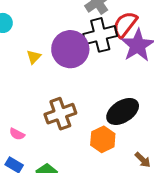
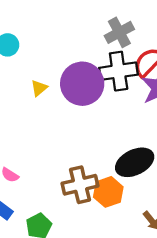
brown cross: (60, 114) -> (80, 185), moved

